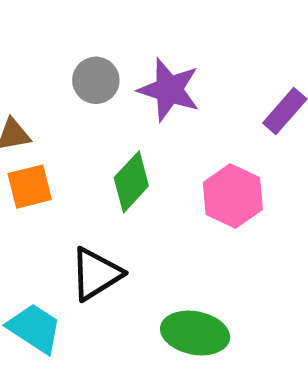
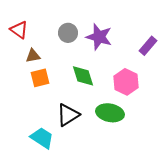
green diamond: (131, 182) -> (83, 76), turned -60
green ellipse: (195, 333) -> (110, 113), moved

